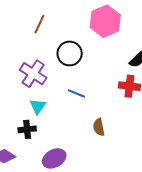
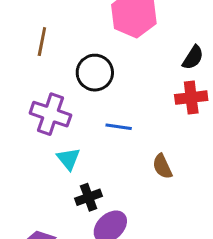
black cross: (27, 129) -> (89, 197), moved

